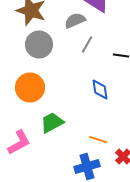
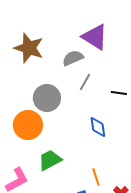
gray circle: (39, 44) -> (47, 98), moved
orange line: (98, 140) -> (96, 177), turned 54

